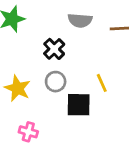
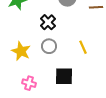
black square: (79, 105) -> (64, 76), moved

